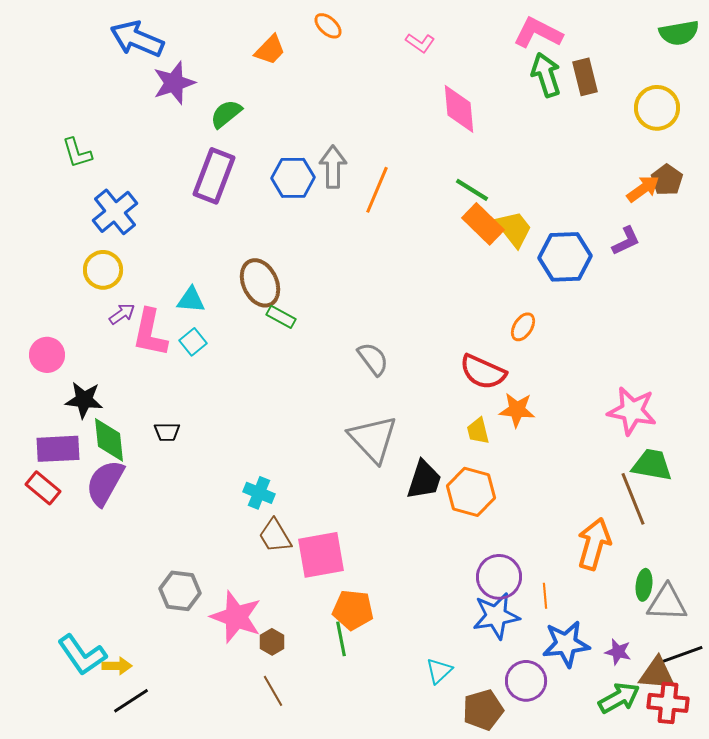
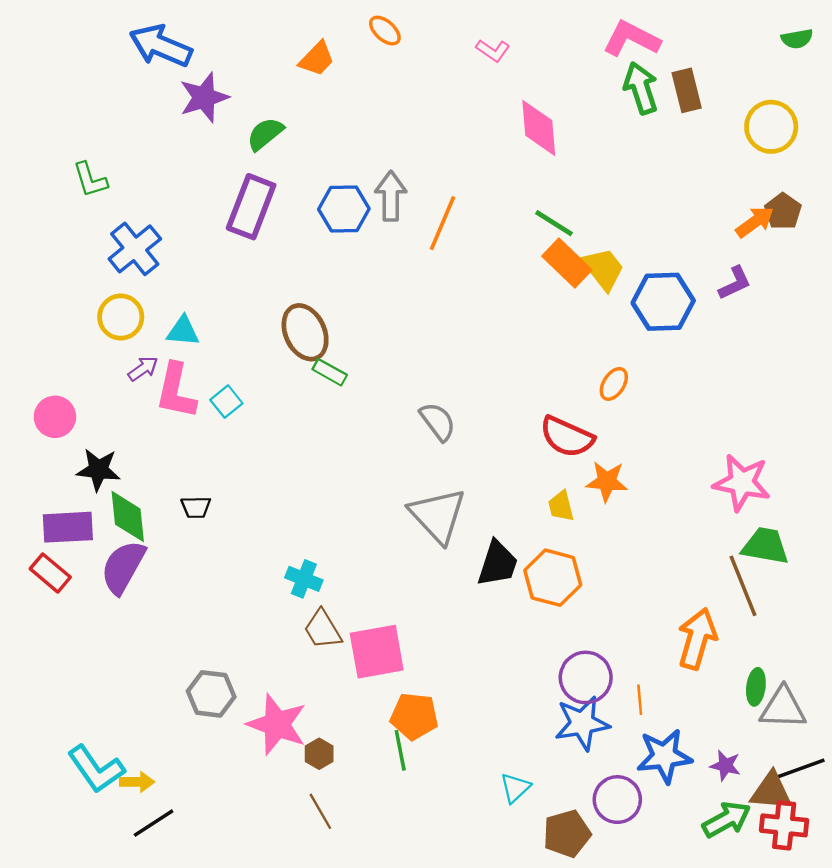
green semicircle: (679, 33) -> (797, 39), size x0.7
cyan triangle: (191, 300) -> (183, 331), moved

